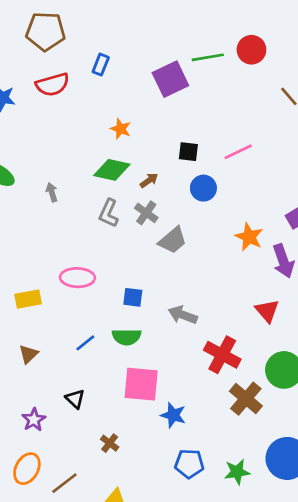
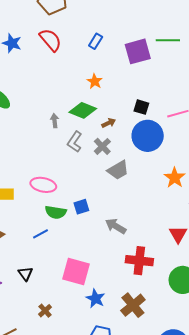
blue rectangle: (101, 65) -> (96, 41), moved
red semicircle: (53, 85) -> (50, 40), turned -125
blue circle: (203, 188) -> (148, 136), size x1.6
gray arrow: (52, 192) -> (55, 121), moved
blue square: (133, 297) -> (81, 207), turned -35
green semicircle: (127, 337) -> (56, 212), moved
red cross: (222, 355) -> (139, 261), turned -32
brown cross: (246, 399) -> (133, 305), moved

